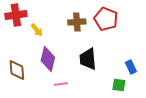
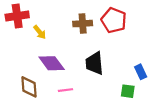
purple diamond: (48, 59) -> (52, 63), turned -50
brown diamond: (17, 70) -> (29, 87), moved

